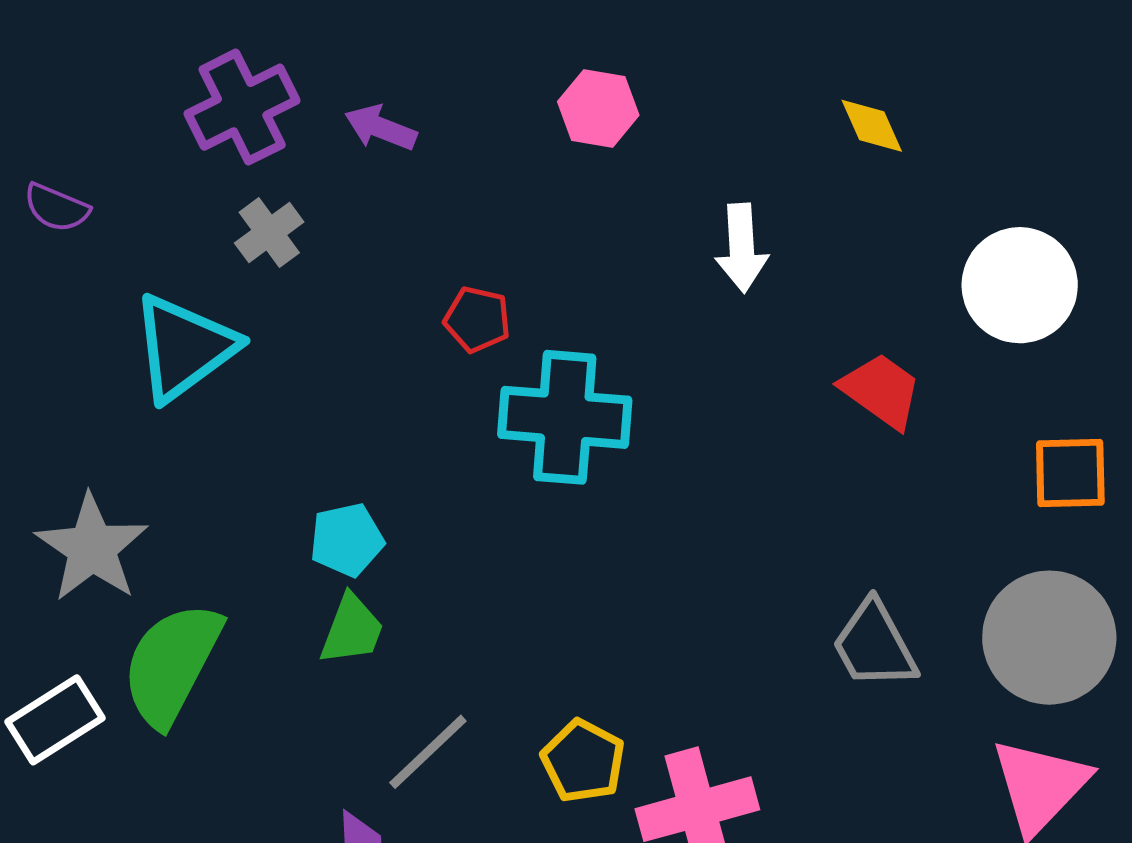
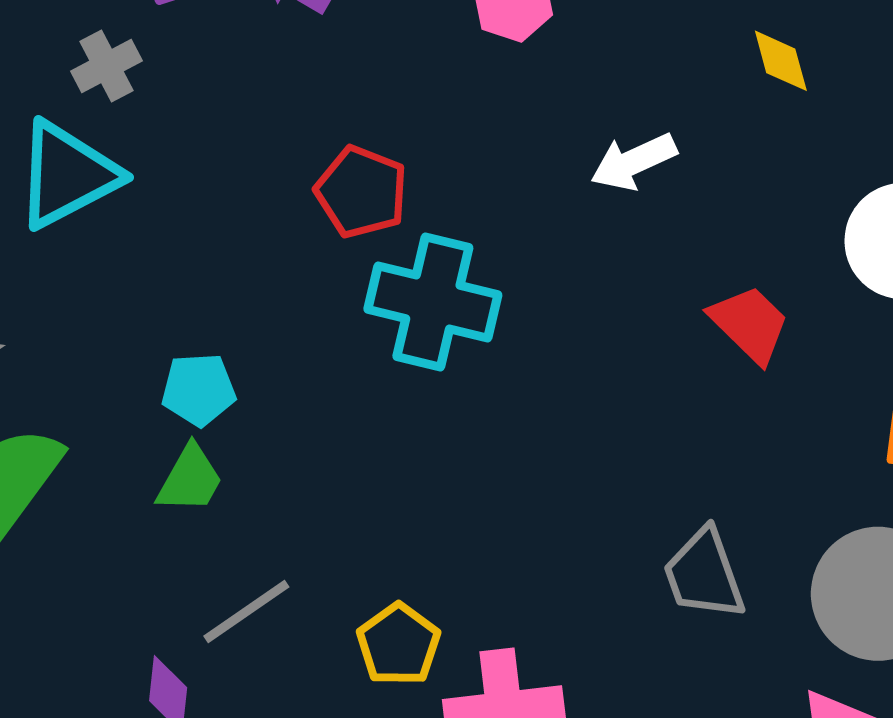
gray cross: (269, 232) -> (107, 66), moved
white arrow: (742, 248) -> (634, 162), turned 60
red pentagon: (477, 319) -> (361, 192), size x1.4

